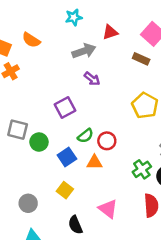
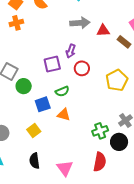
red triangle: (110, 32) -> (103, 30), moved
purple arrow: (92, 79) -> (71, 51), moved, turned 56
red circle: (107, 141) -> (82, 68), moved
pink triangle: (108, 209) -> (65, 168), moved

